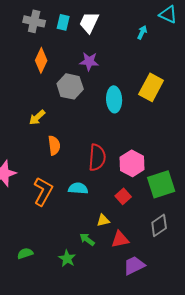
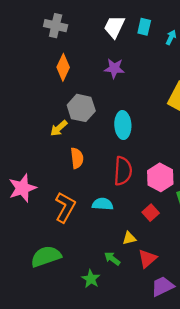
cyan rectangle: (63, 22) -> (144, 27), moved
gray hexagon: (70, 86) -> (81, 108), moved
cyan ellipse: (114, 99) -> (123, 125), moved
red triangle: (120, 239) -> (147, 259), turned -30
green semicircle: (25, 253) -> (46, 256), moved, size x1.8

